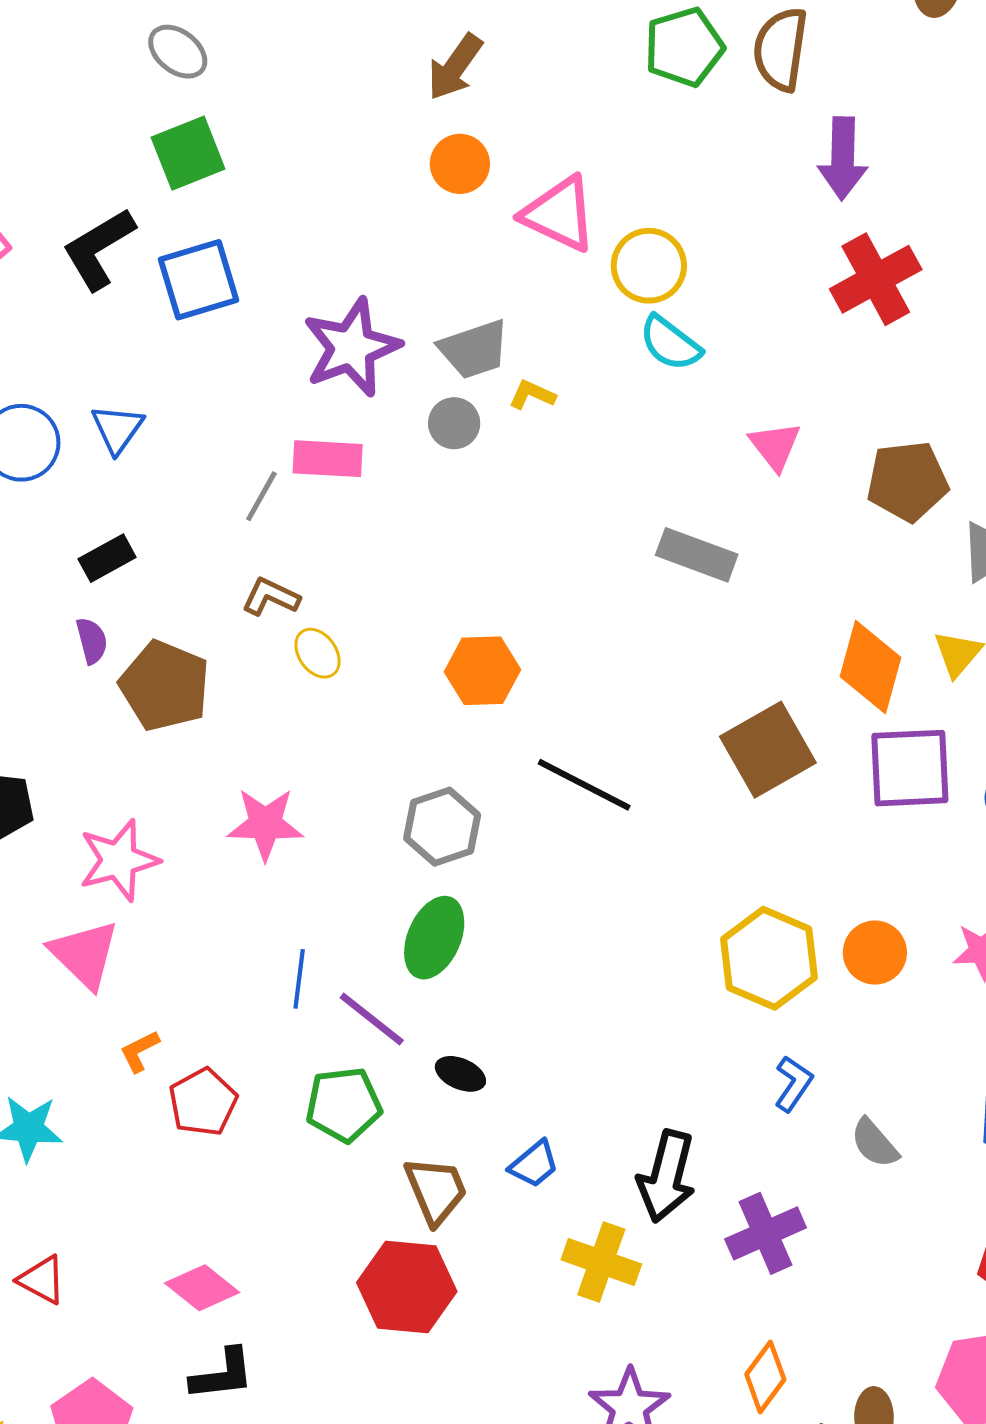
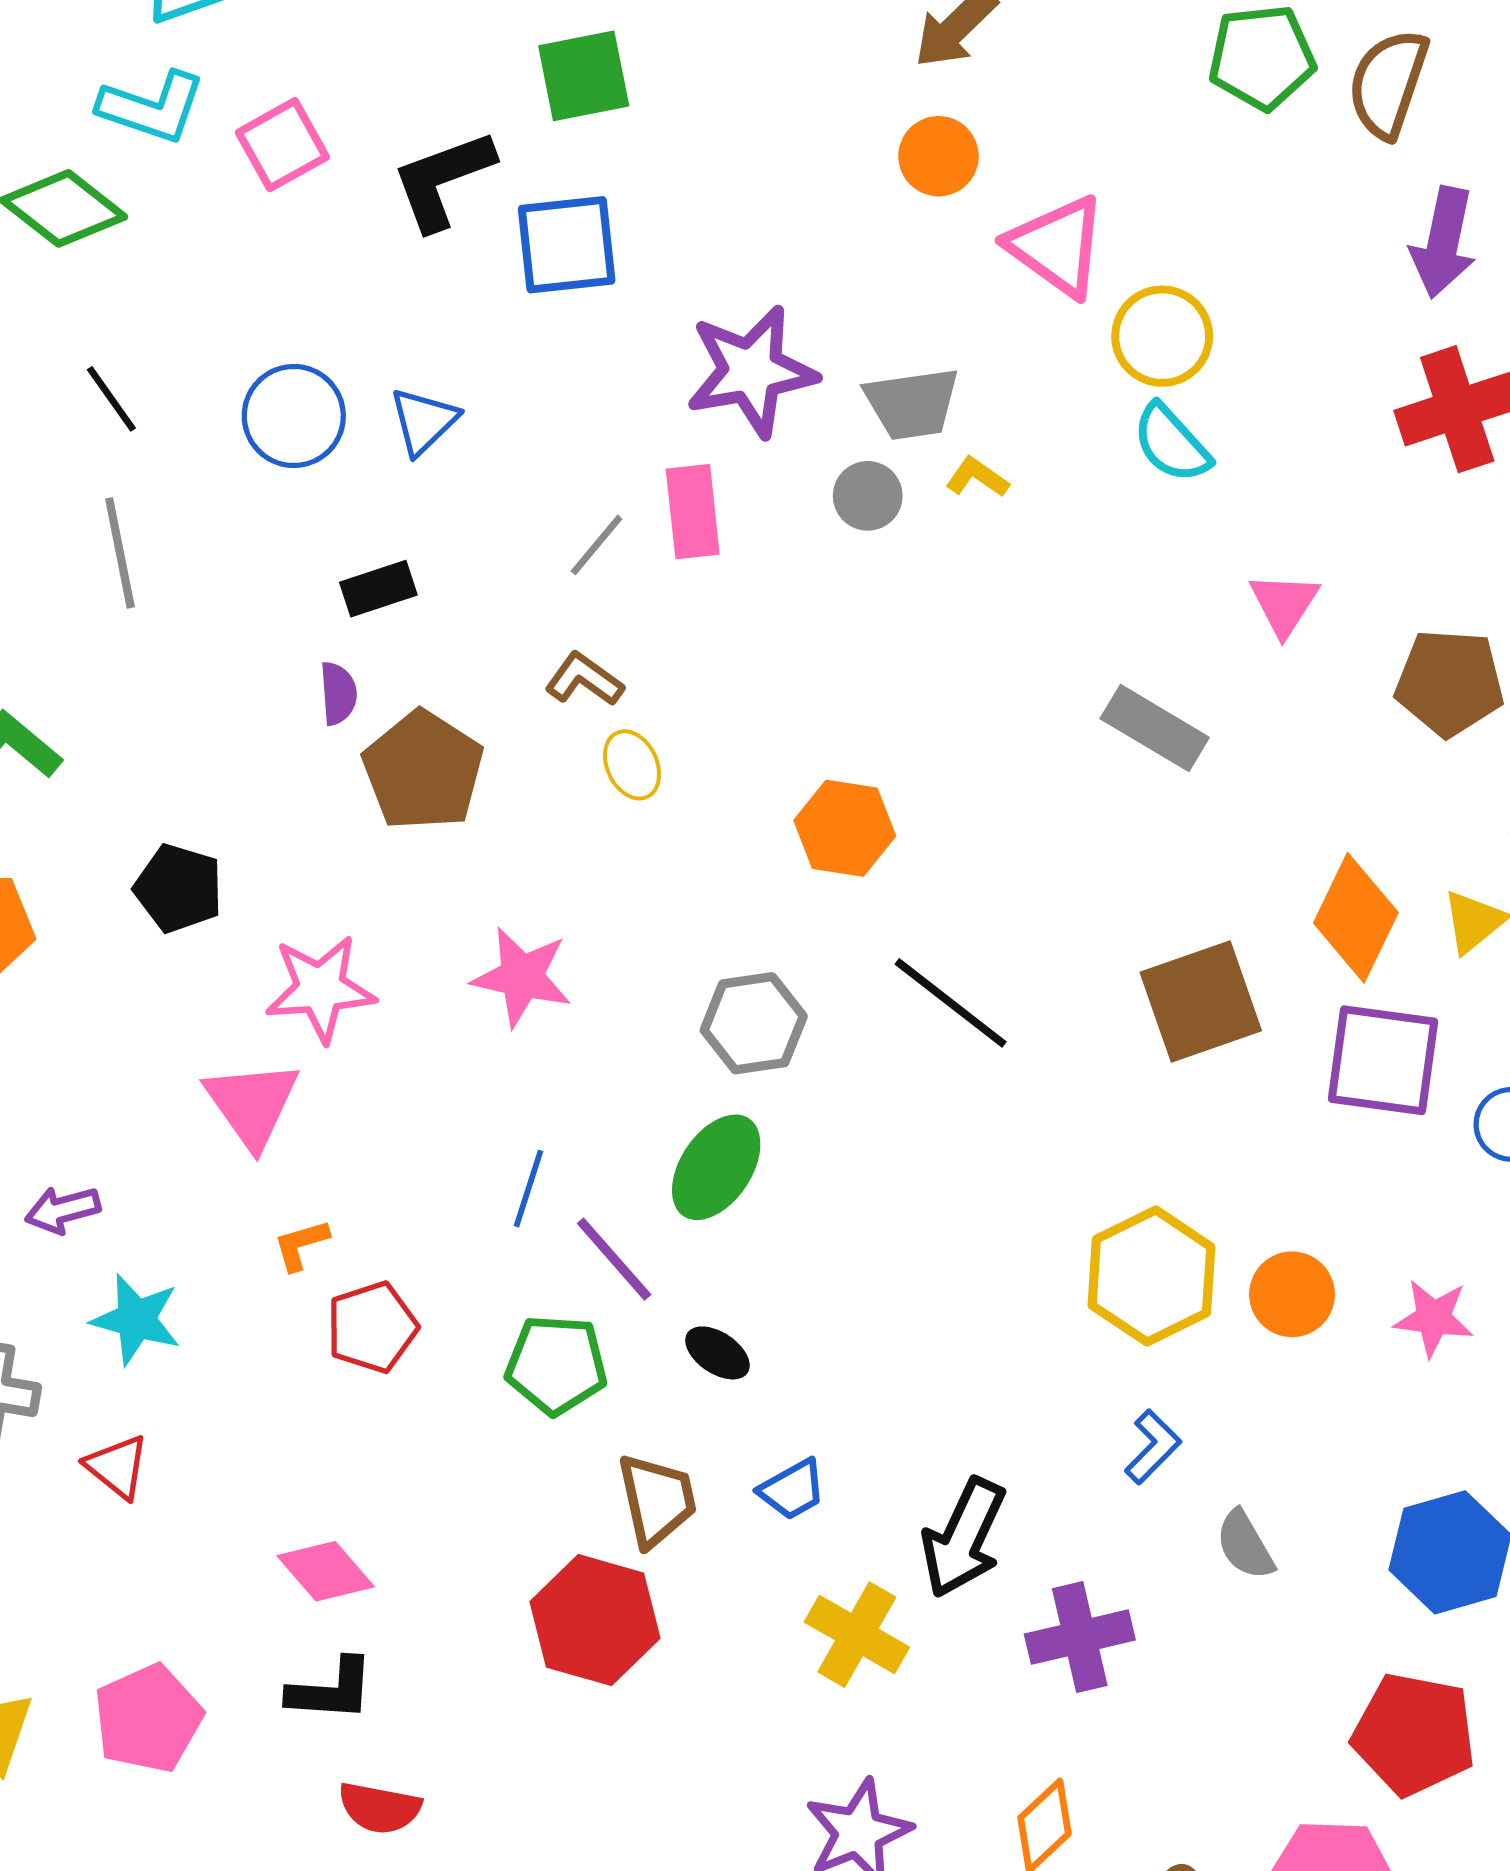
pink rectangle: (328, 459) -> (693, 512), turned 70
red triangle: (42, 1280) -> (117, 1467), moved

